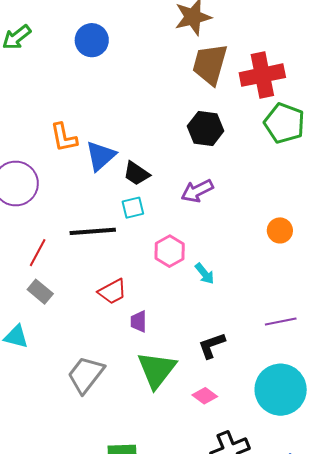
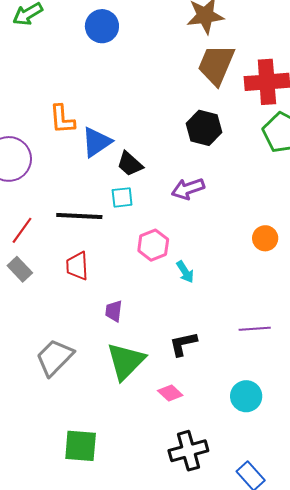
red trapezoid: (112, 292) -> (77, 266), moved, turned 108
cyan circle: (281, 390) -> (246, 396), size x0.6

